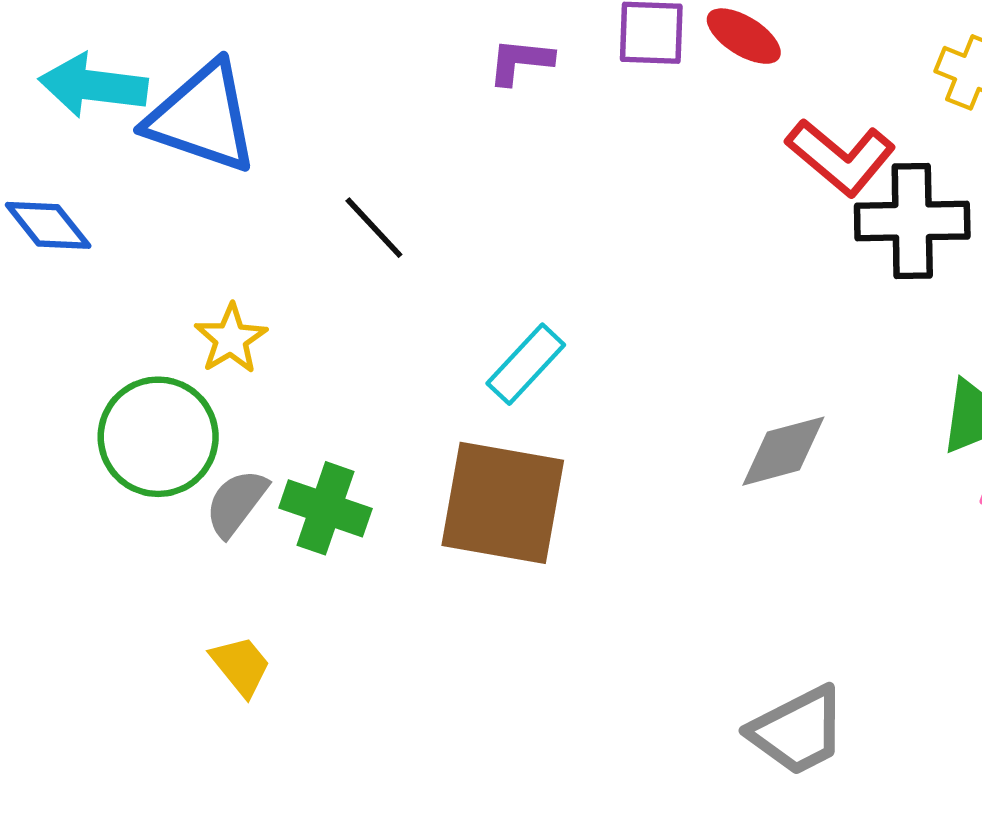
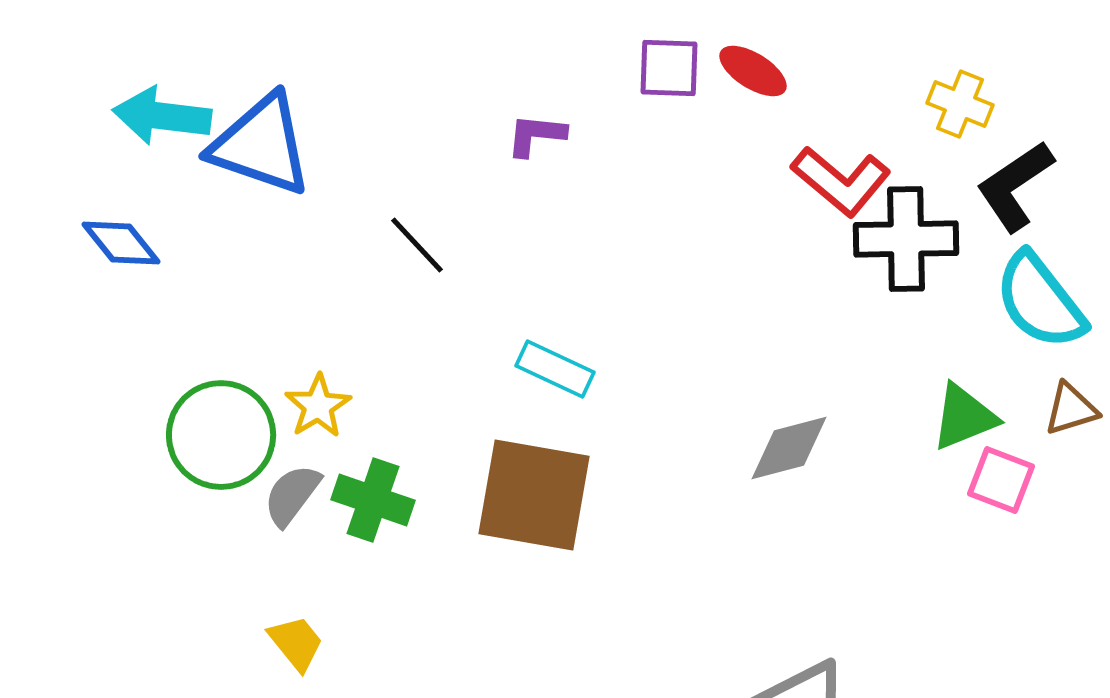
purple L-shape: (520, 61) -> (536, 135), moved
yellow star: (231, 339) -> (318, 406), moved
cyan rectangle: (526, 364) -> (555, 369), turned 72

